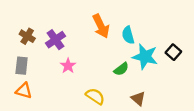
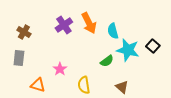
purple cross: (56, 40) -> (64, 25), moved
pink star: (68, 66) -> (60, 69), moved
orange triangle: (24, 91) -> (38, 85), moved
yellow semicircle: (95, 96) -> (84, 85), turned -132

